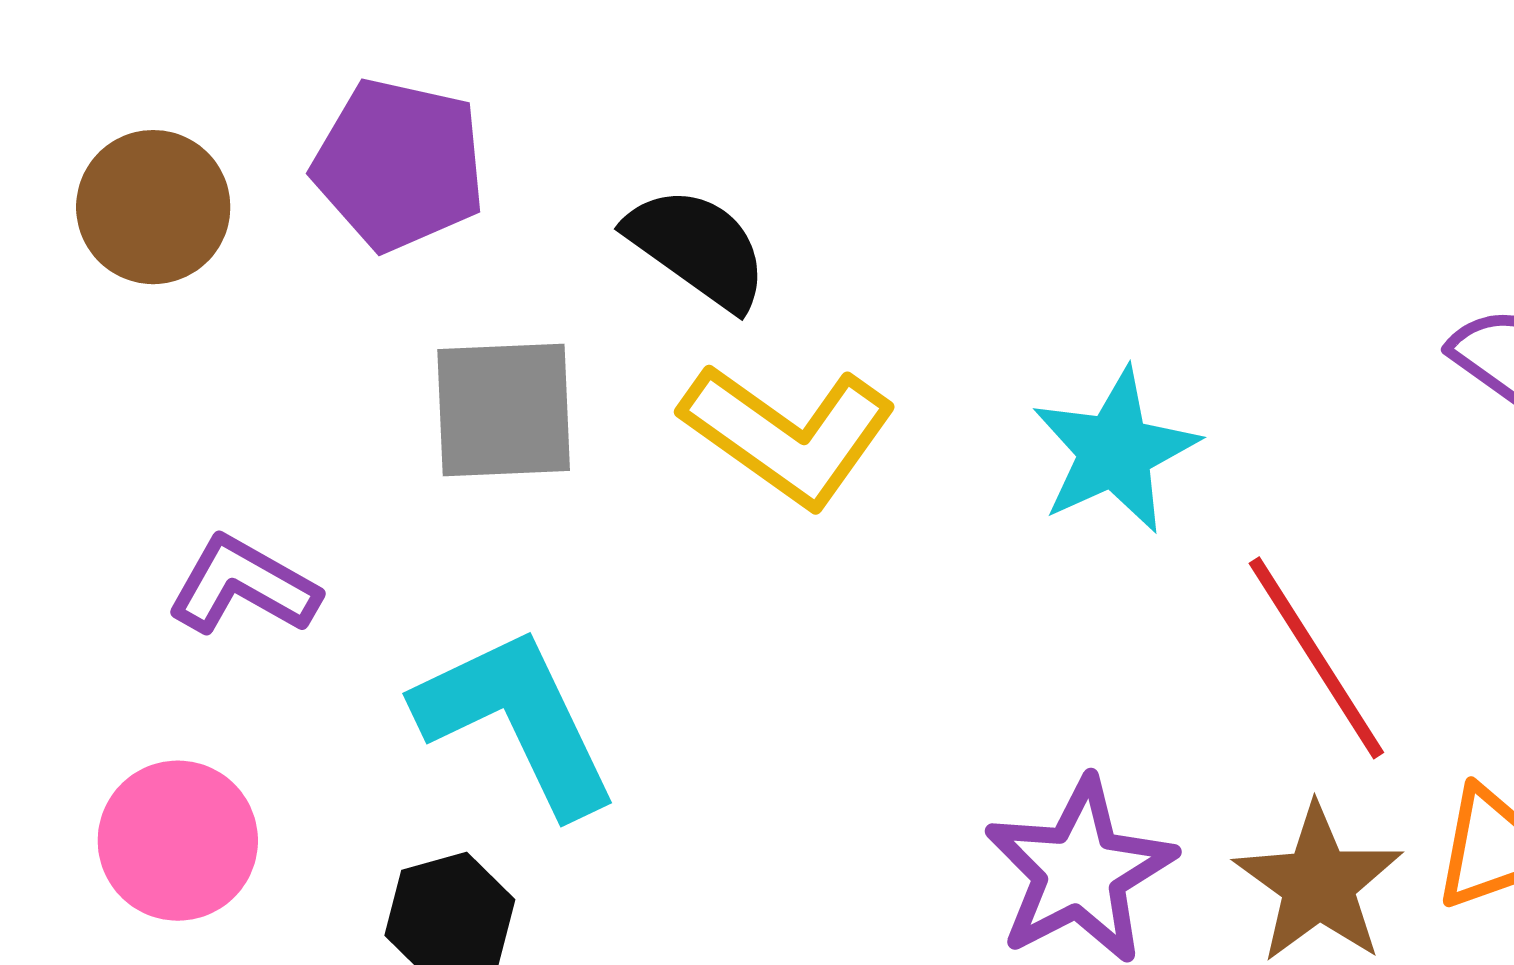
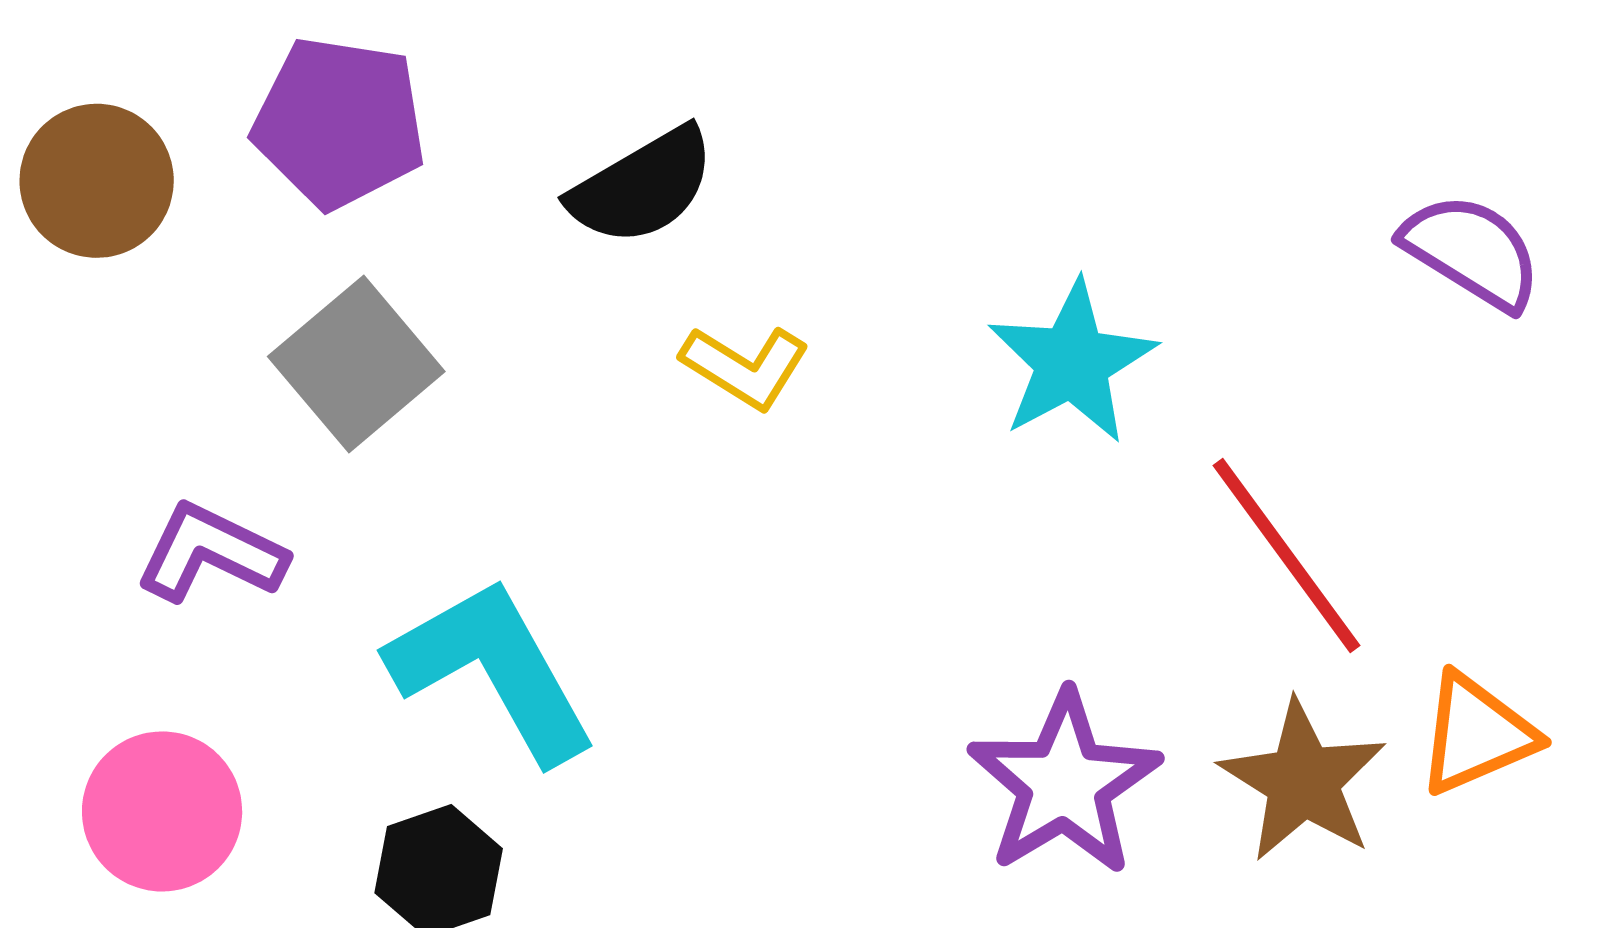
black semicircle: (697, 248) -> (642, 186), turned 118
gray square: (504, 410) -> (356, 364), moved, turned -34
yellow L-shape: (788, 435) -> (745, 367), size x0.6

